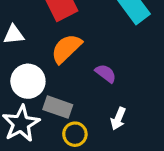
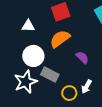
yellow circle: (75, 134) -> (69, 93), moved

